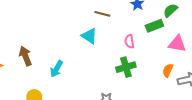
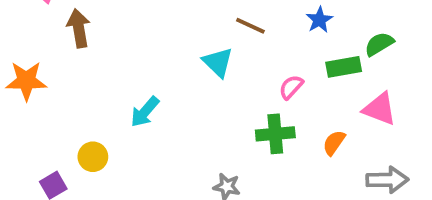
pink semicircle: (129, 41) -> (291, 87), turned 40
brown arrow: (25, 56) -> (79, 28), moved
orange semicircle: (168, 70) -> (334, 143), moved

